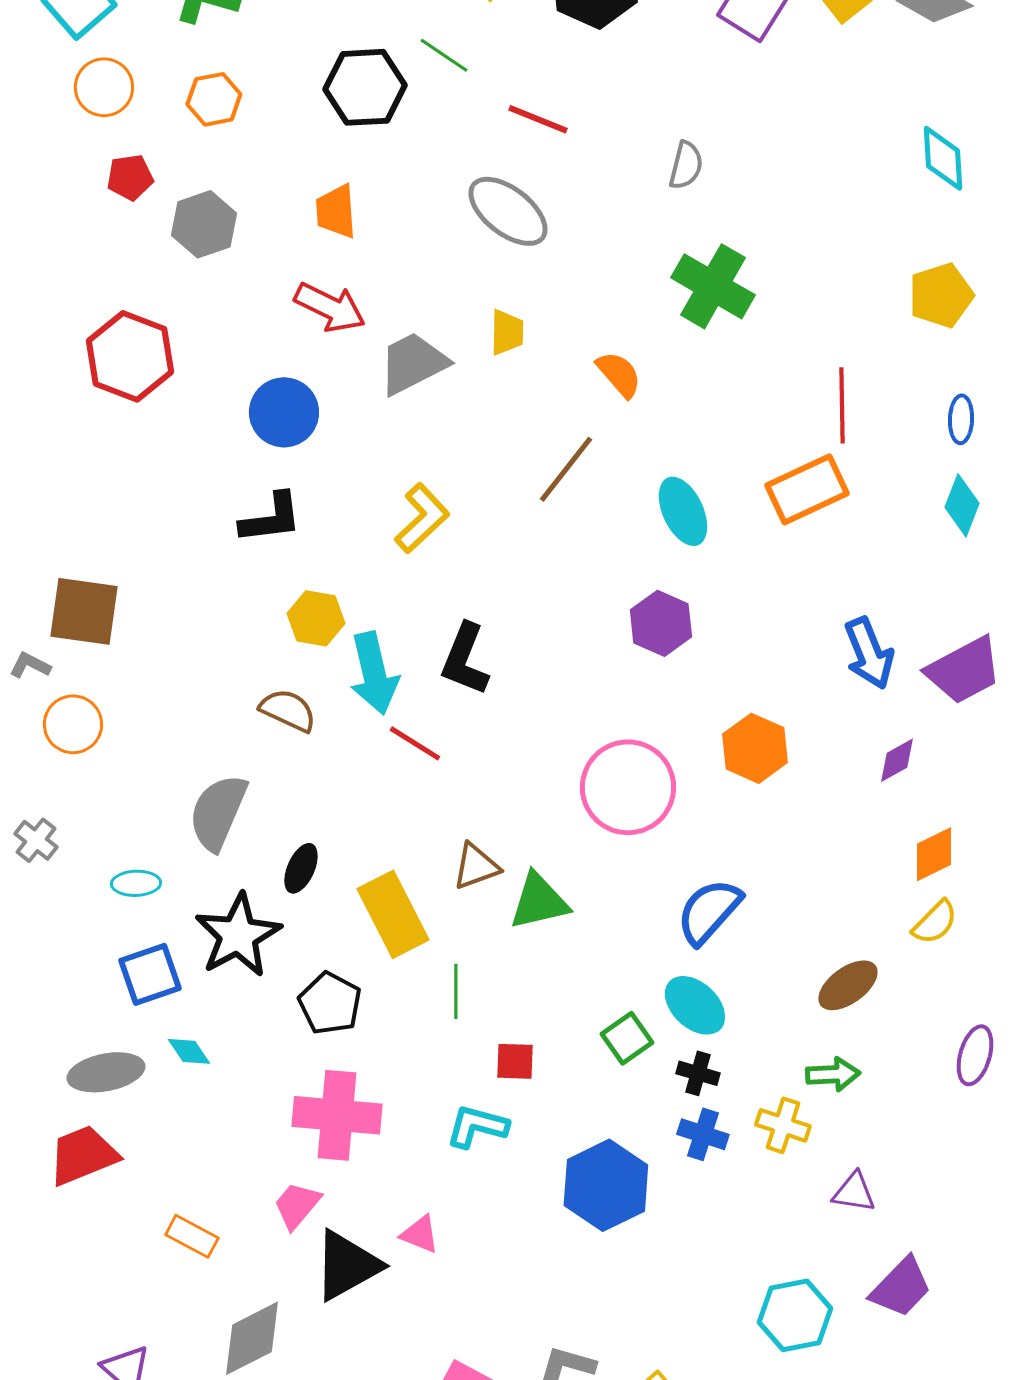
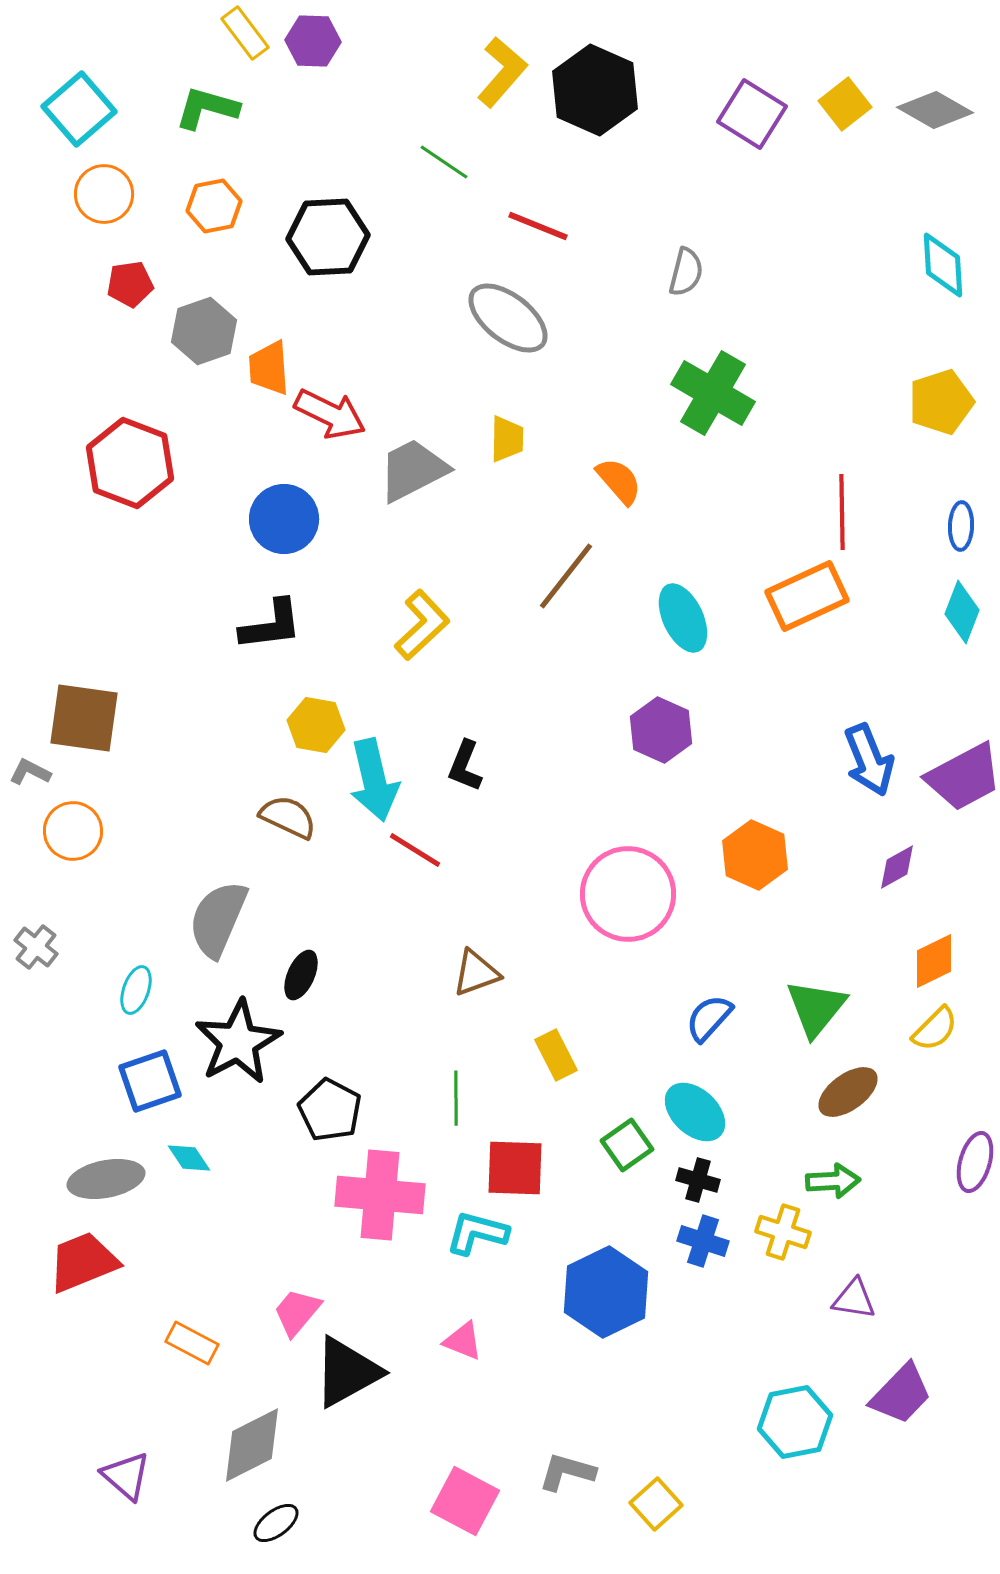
black hexagon: (365, 87) -> (328, 237), moved
orange trapezoid: (336, 211) -> (269, 368), moved
black L-shape: (465, 659) -> (465, 766), size x0.7
cyan ellipse: (136, 883) -> (136, 990), turned -69
green triangle: (539, 901) -> (816, 1008), moved, turned -38
blue semicircle: (709, 911) -> (709, 1018), size x0.7
yellow rectangle: (393, 914) -> (556, 1055), moved, size x0.6
red square: (515, 1061) -> (515, 1168), size x1.5
pink cross: (337, 1115) -> (380, 1195), moved
pink triangle: (420, 1234) -> (463, 1341), moved

